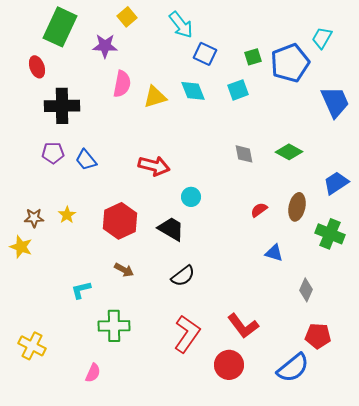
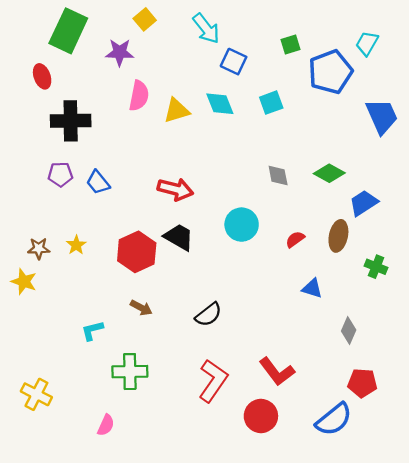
green square: (253, 57) -> (291, 44), moved
blue trapezoid: (336, 183) -> (363, 203), moved
cyan circle: (191, 197) -> (242, 225), moved, size x1.5
black trapezoid: (171, 229) -> (179, 237), moved
green cross: (330, 234) -> (376, 267), size x0.7

